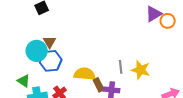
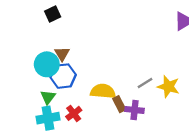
gray line: (121, 67) -> (145, 83), turned 64
green triangle: (24, 81) -> (48, 97), moved, turned 32

